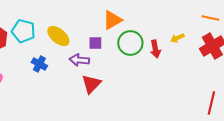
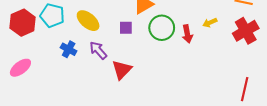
purple arrow: (79, 60) -> (98, 50), moved, turned 42

